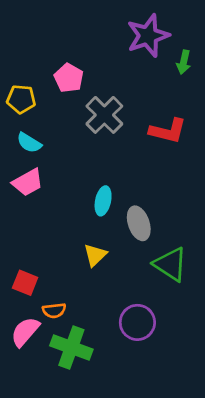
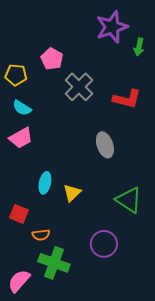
cyan ellipse: (103, 201) -> (45, 183), moved
gray ellipse: (139, 223) -> (105, 145), moved
pink semicircle: (25, 332) -> (19, 281), moved

